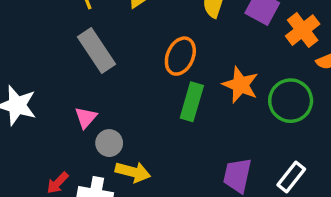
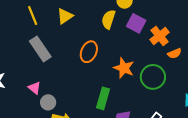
green rectangle: (192, 102) -> (103, 98), moved
pink triangle: (86, 118) -> (34, 88), turned -32

